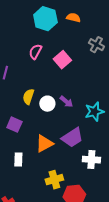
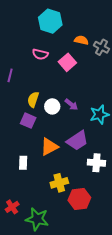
orange semicircle: (73, 18) -> (81, 40), moved
pink semicircle: (35, 52) -> (40, 54), turned -105
purple square: (14, 125) -> (28, 121), moved

